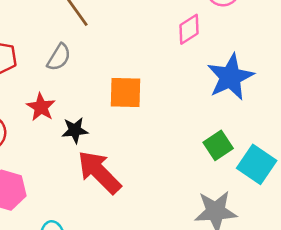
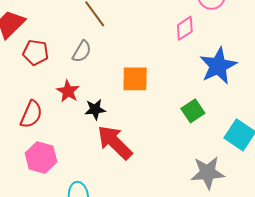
green square: (218, 145) -> (193, 111), moved

